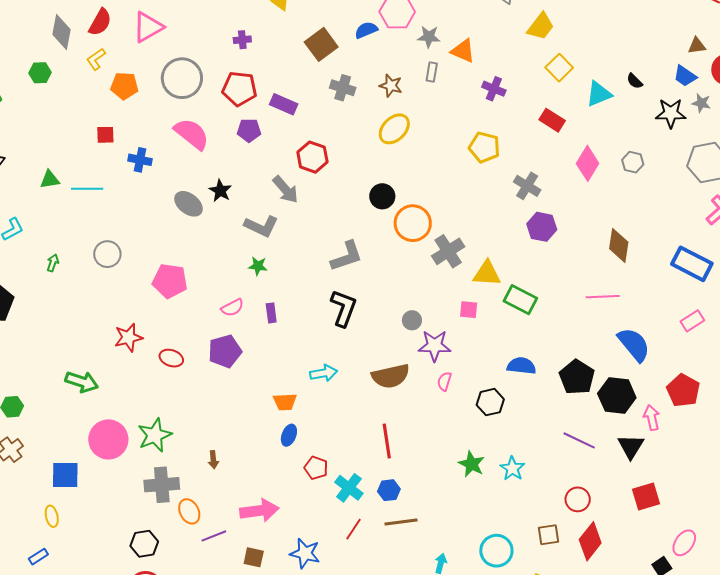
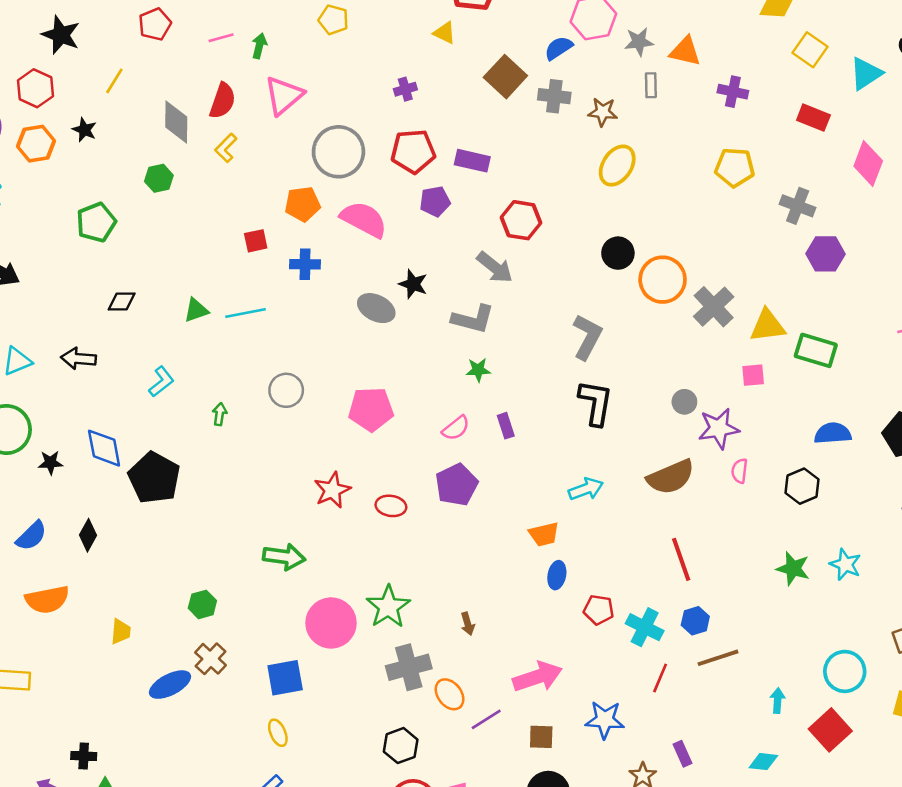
orange pentagon: (124, 86) -> (303, 204), moved
gray cross: (343, 88) -> (554, 96), moved
gray L-shape: (347, 256) -> (587, 337), turned -33

